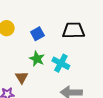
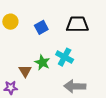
green star: (37, 59) -> (42, 62), moved

